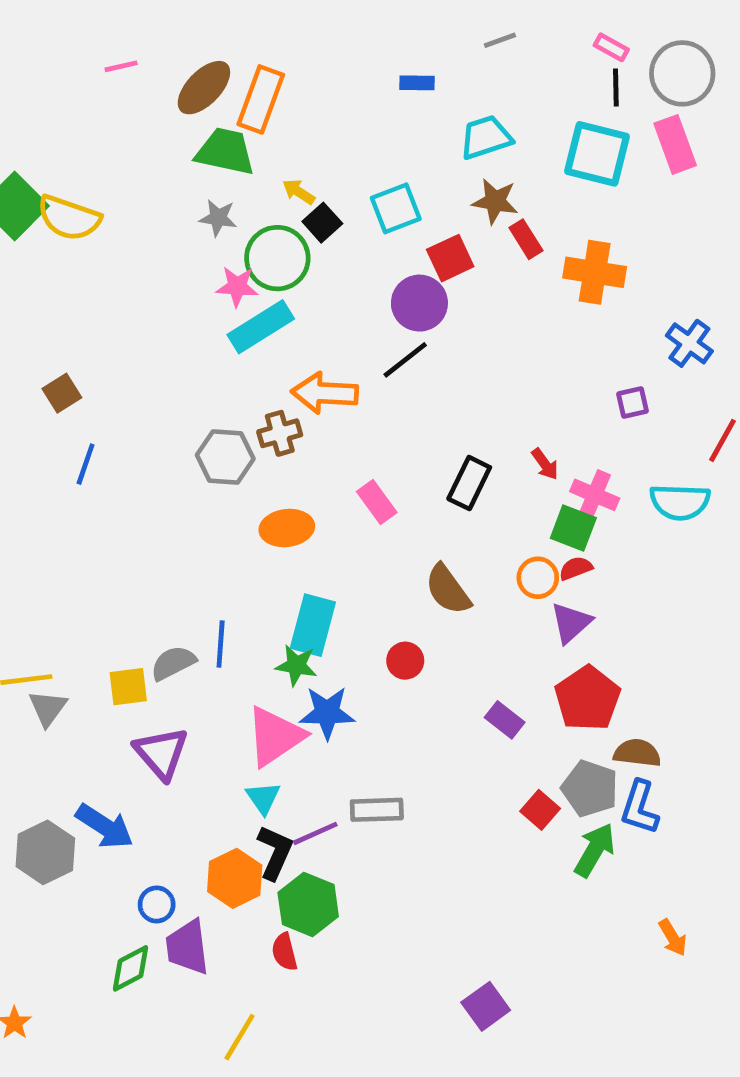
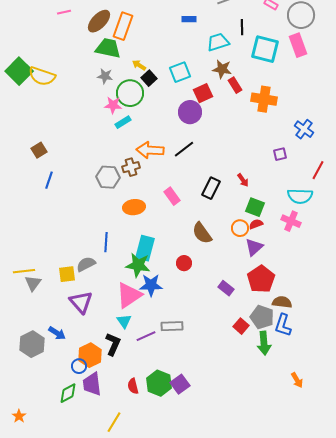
black line: (616, 88) -> (242, 27), moved
cyan rectangle: (261, 327) -> (123, 122), size x0.6
black line: (405, 360) -> (184, 149), moved
pink cross: (595, 495) -> (291, 221), moved
blue line: (221, 644) -> (106, 242), moved
green star: (296, 665) -> (138, 265), size x1.4
blue arrow: (104, 826) -> (57, 333), size x0.7
green arrow: (595, 850) -> (264, 343), turned 145
black L-shape: (275, 852) -> (113, 344), moved
orange hexagon: (235, 878) -> (90, 355), moved
green hexagon: (308, 904) -> (159, 383), moved
purple square: (486, 1006) -> (180, 384), moved

